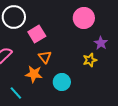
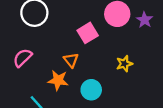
pink square: (37, 34) -> (88, 33), moved
purple star: (101, 43) -> (144, 20), moved

